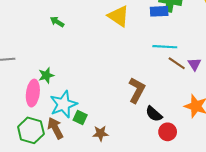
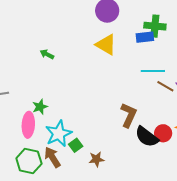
black semicircle: (154, 114) -> (147, 137), size x1.4
green square: (80, 118) -> (76, 145), turned 32
red circle: (168, 132) -> (163, 133), moved

